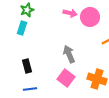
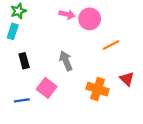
black rectangle: (27, 66) -> (24, 61), moved
pink square: (66, 78) -> (47, 88), moved

